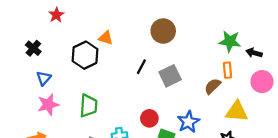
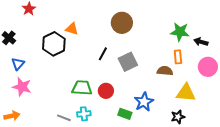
brown semicircle: (213, 86) -> (165, 71), turned 49
pink star: (48, 105) -> (22, 87), turned 30
green trapezoid: (88, 106) -> (82, 88), moved, turned -90
red circle: (149, 118) -> (106, 91), moved

